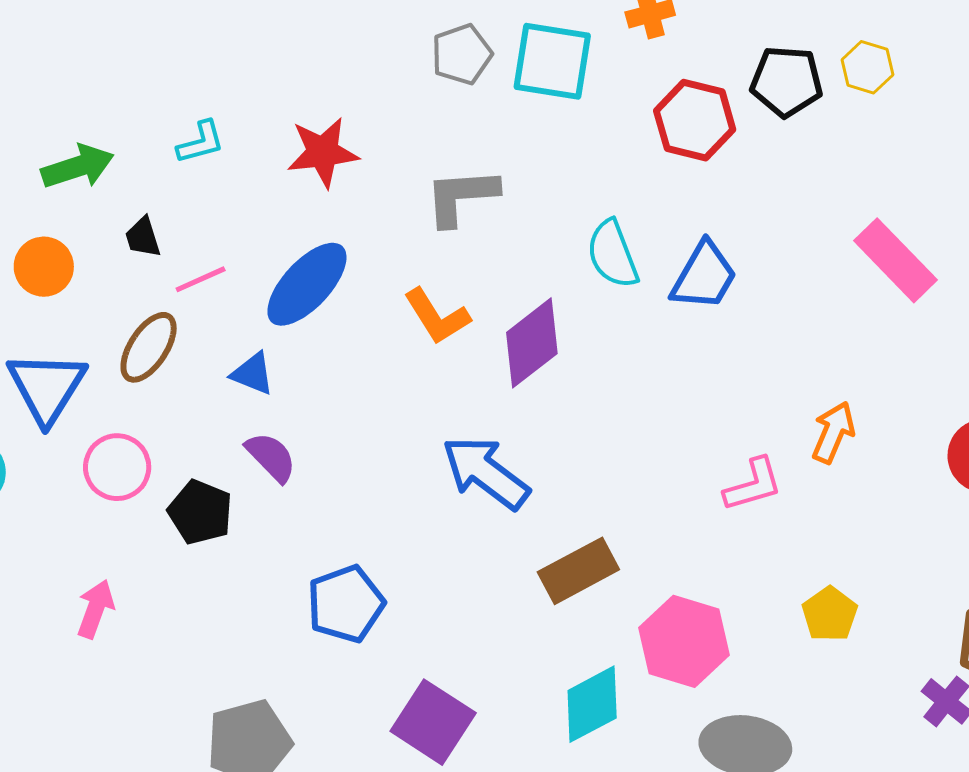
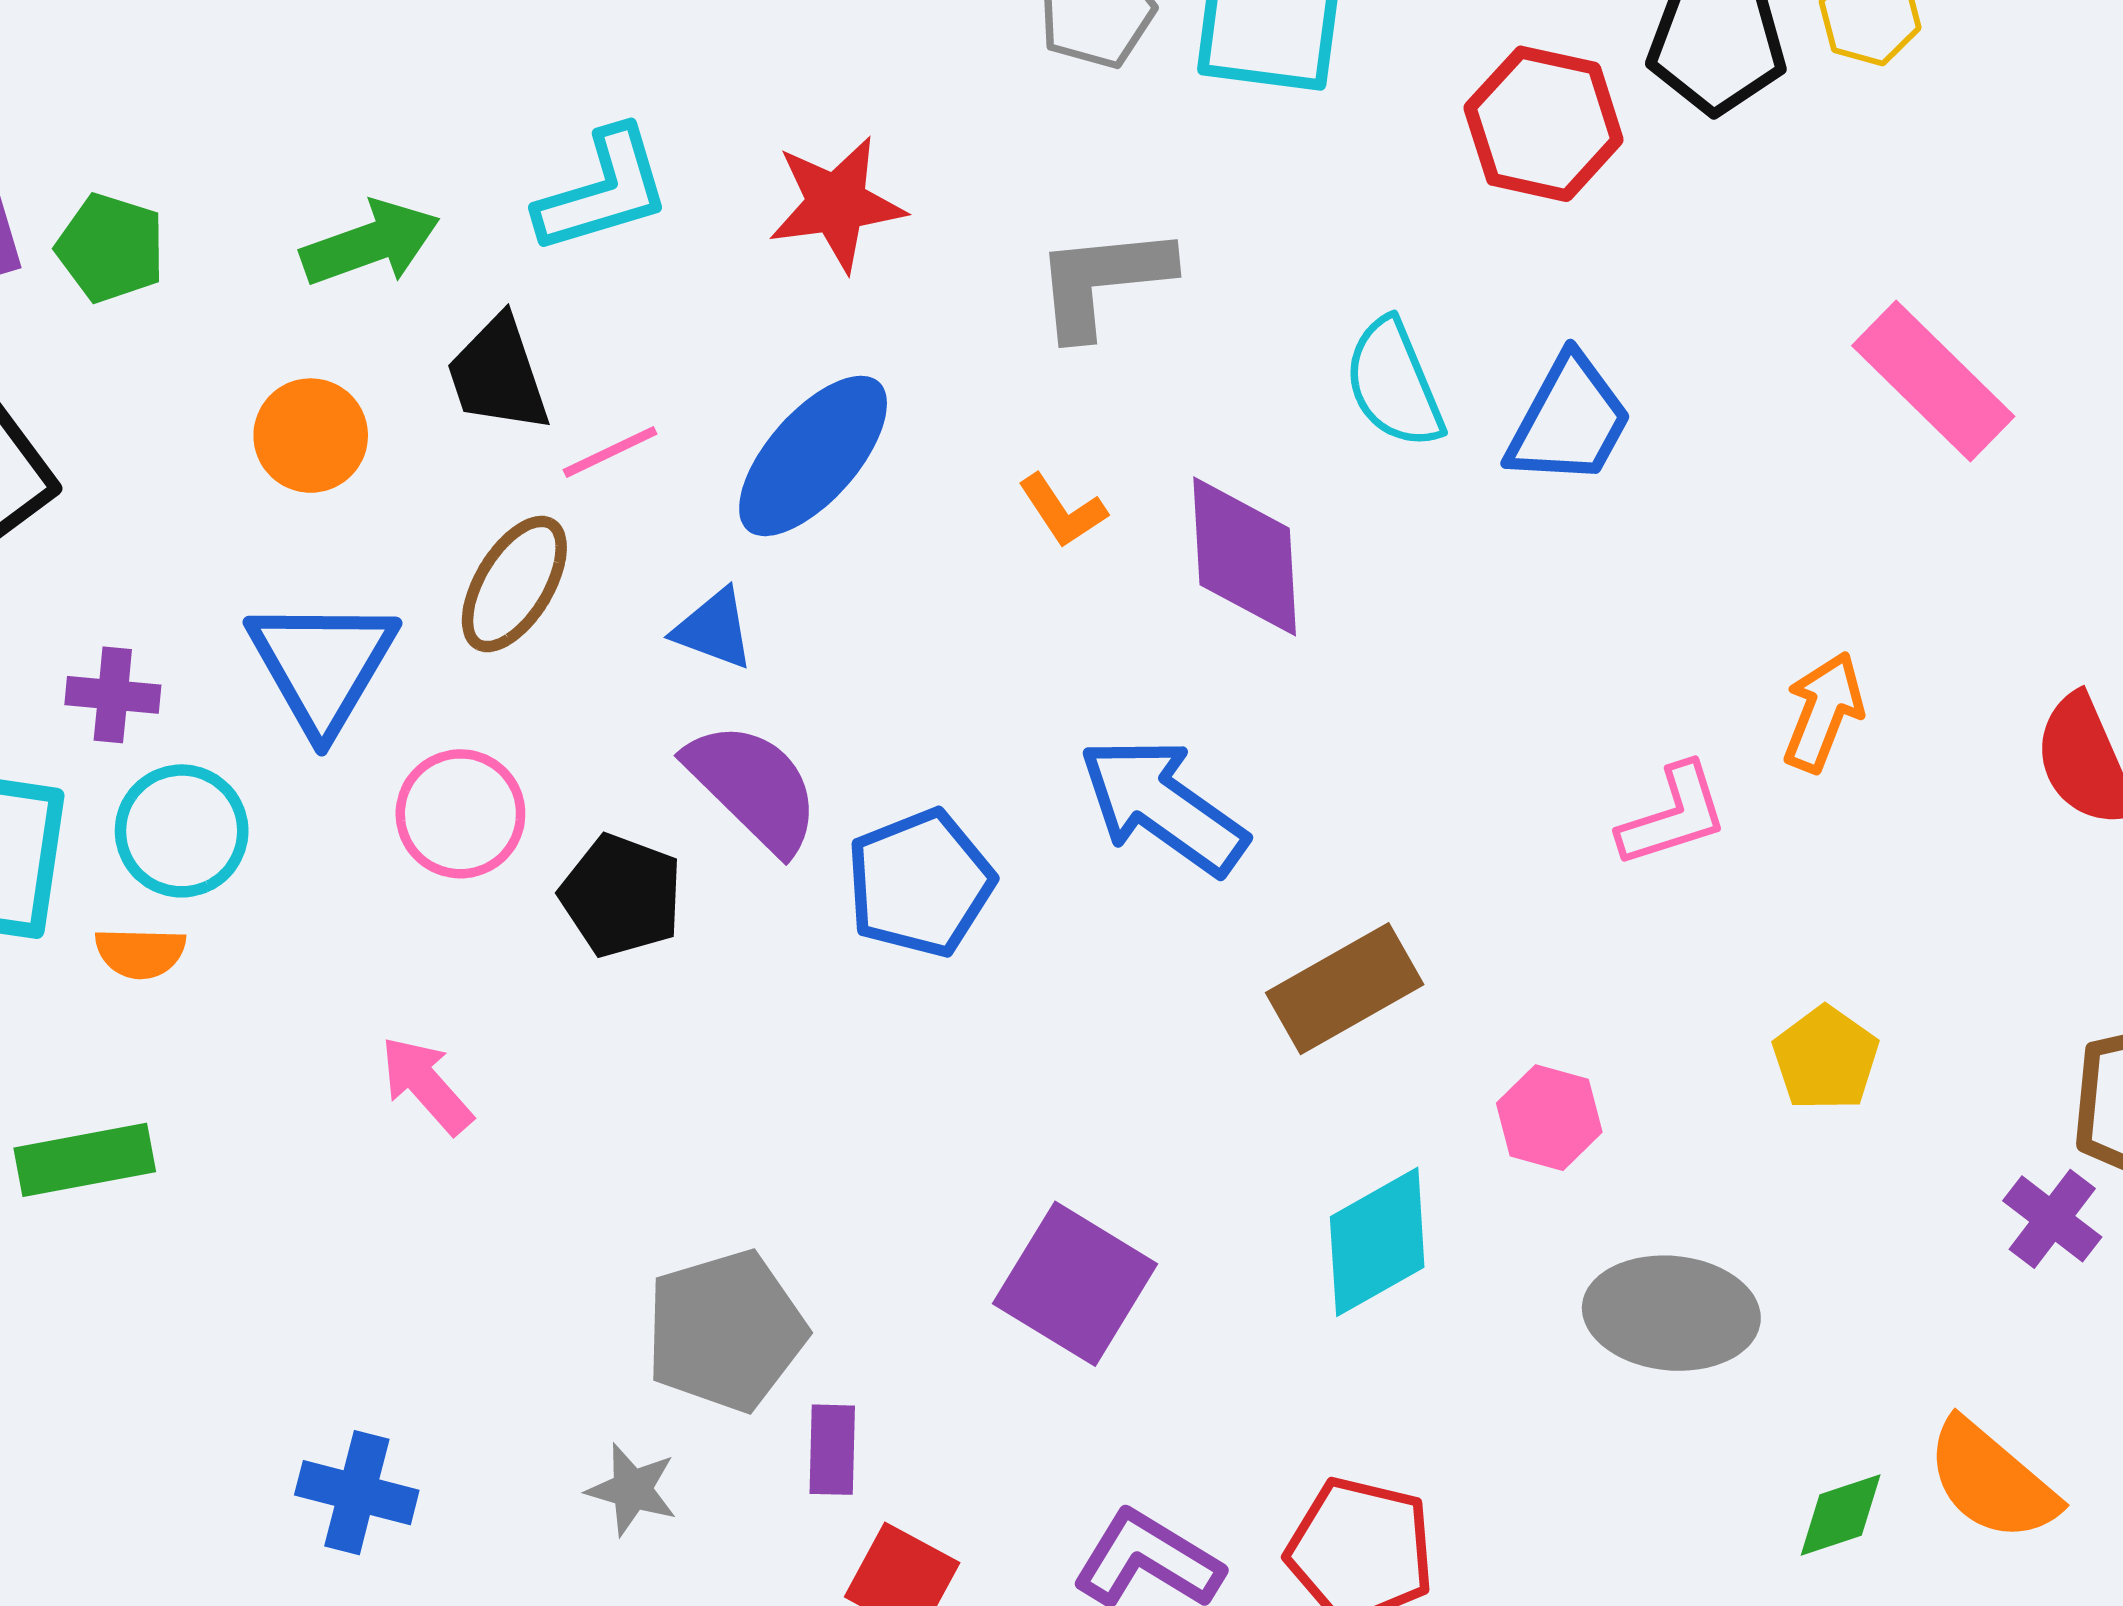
cyan L-shape: (201, 142) -> (603, 191), size x1.5
black trapezoid: (143, 237) -> (498, 374), size x1.5
orange L-shape: (437, 316) -> (1062, 511), size x0.7
purple diamond: (532, 343) -> (1245, 556), turned -54
purple semicircle: (271, 457) -> (753, 787), size x1.4
blue pentagon: (346, 604) -> (920, 883), moved
pink arrow: (95, 609) -> (426, 1085), turned -60
pink hexagon: (684, 641) -> (1549, 1118), size x0.6

